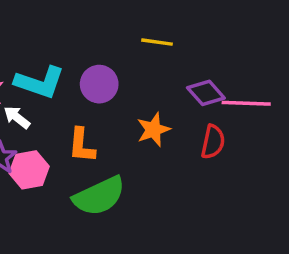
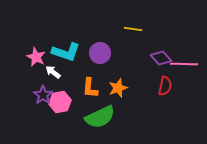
orange star: (153, 130) -> (118, 88), moved

